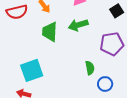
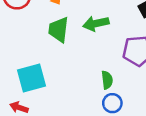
blue circle: (105, 84) -> (112, 103), moved

